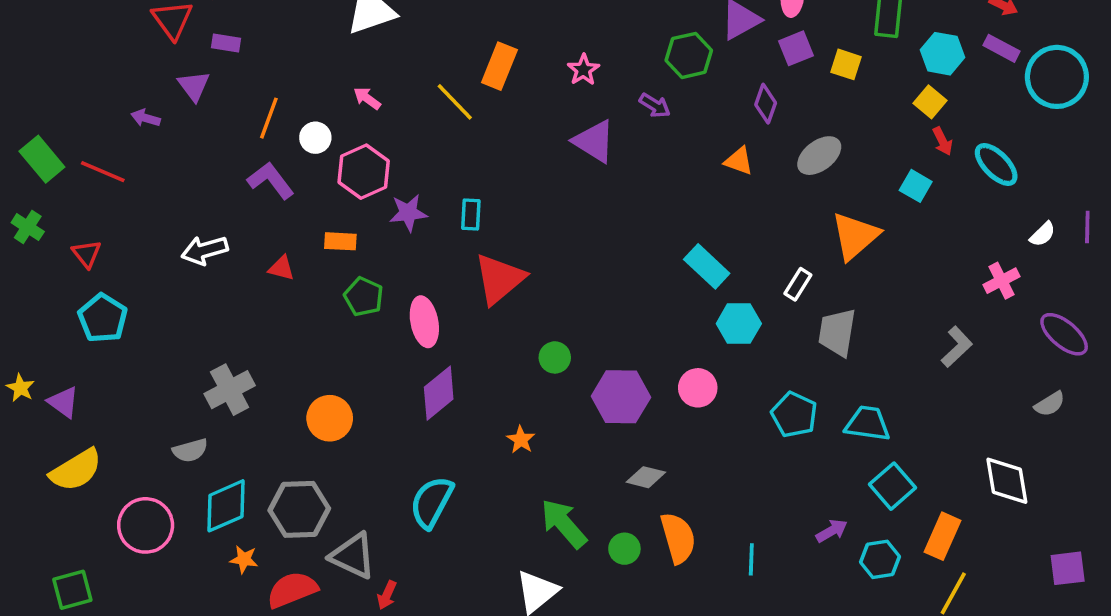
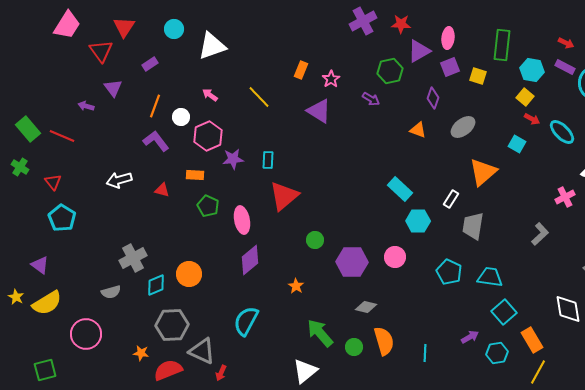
purple rectangle: (226, 43) -> (150, 64), moved, turned -42
orange rectangle: (499, 66) -> (301, 70), moved, size x0.7
purple triangle: (594, 141) -> (319, 111), moved
red arrow: (943, 141) -> (532, 119), turned -35
yellow star: (21, 388) -> (16, 297), moved
cyan diamond: (226, 506) -> (156, 285), moved, size x0.7
orange rectangle: (943, 536) -> (532, 340), turned -55

